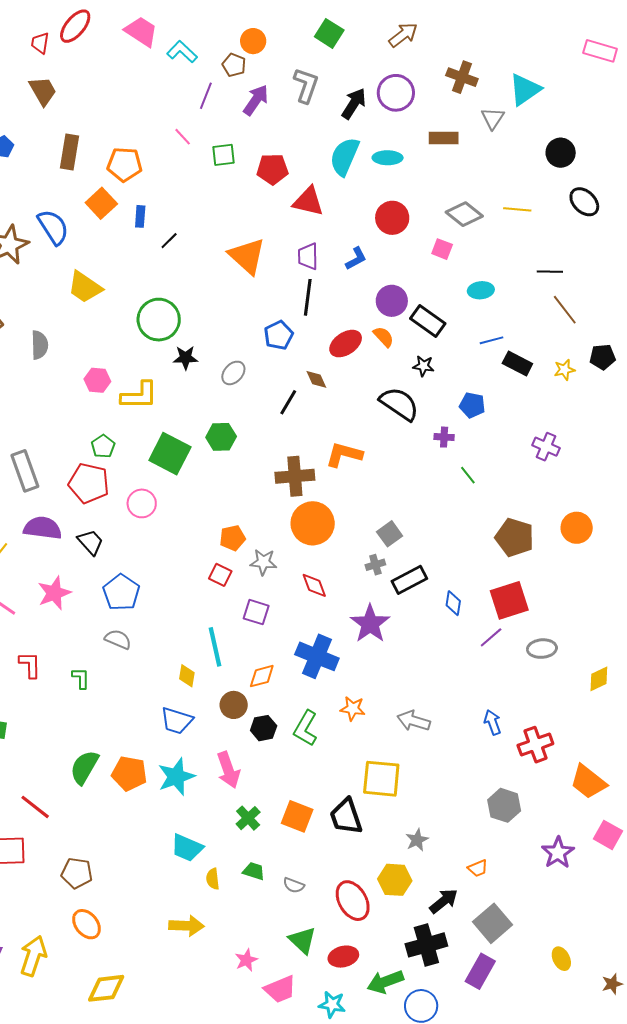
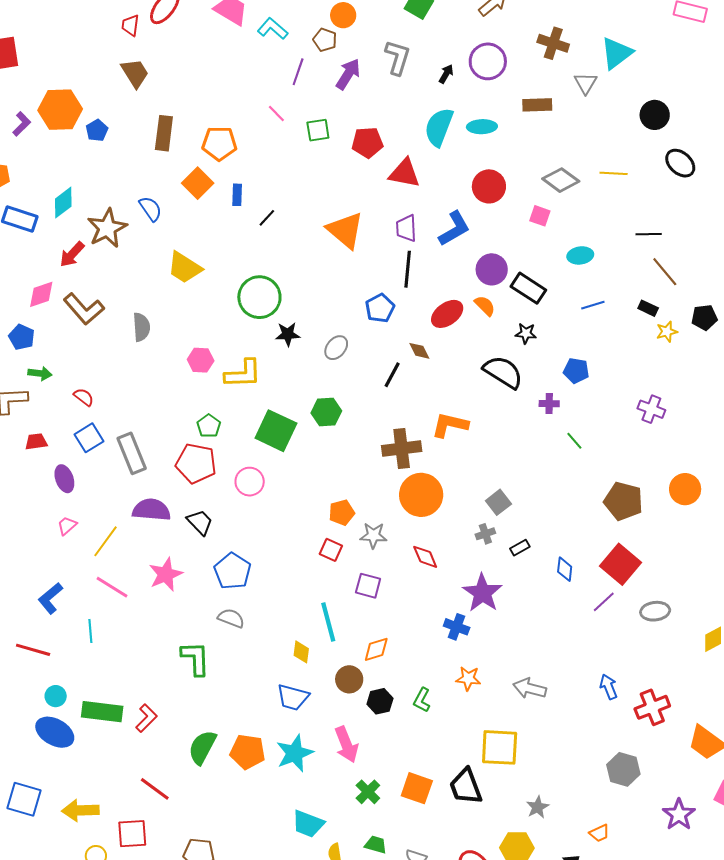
black arrow: (354, 104) -> (446, 74), size x0.6
blue semicircle: (53, 227) -> (150, 209), size x0.7
blue L-shape: (356, 259) -> (454, 229), size x1.5
black rectangle: (517, 363) -> (648, 308), moved, size x0.7
black rectangle: (409, 580) -> (520, 548), size x0.6
red square: (509, 600) -> (621, 564), turned -30
blue cross: (317, 656) -> (457, 627), moved, size x0.6
red L-shape: (30, 665) -> (146, 718), moved, turned 48
green L-shape: (81, 678) -> (195, 658), size x1.6
green L-shape: (306, 728) -> (422, 700), size x0.7

